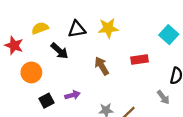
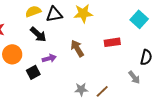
yellow semicircle: (40, 28) -> (33, 11), moved
purple arrow: (72, 95) -> (49, 58), moved
black square: (47, 101) -> (33, 72), moved

